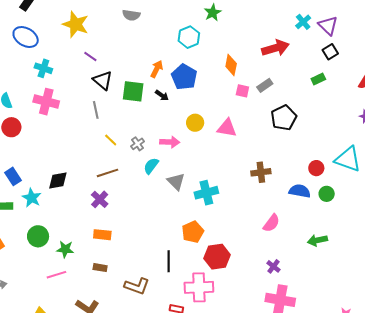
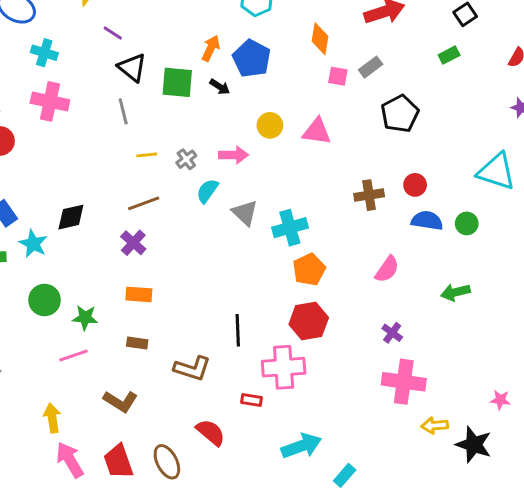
yellow line: (111, 140) -> (147, 155), turned -48
red circle: (316, 168) -> (415, 185), moved
orange pentagon: (193, 232) -> (309, 270), moved

